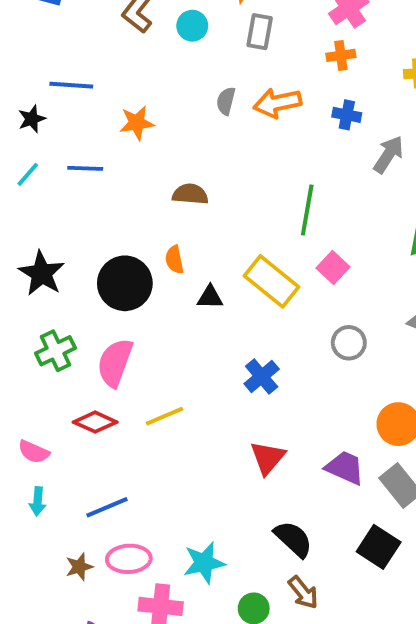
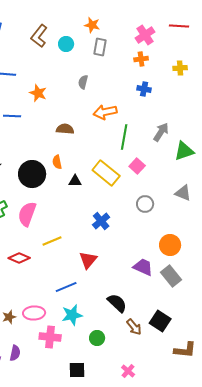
orange arrow: (277, 103) -> (105, 112), moved
orange star: (137, 123) -> (38, 93), turned 30
gray arrow: (388, 155) -> (161, 132), moved
red diamond: (95, 422) -> (19, 258), moved
red triangle: (268, 458) -> (88, 260), moved
blue line: (107, 507) -> (66, 287), moved
black square: (379, 547) -> (160, 321), moved
brown arrow: (303, 593) -> (134, 327), moved

